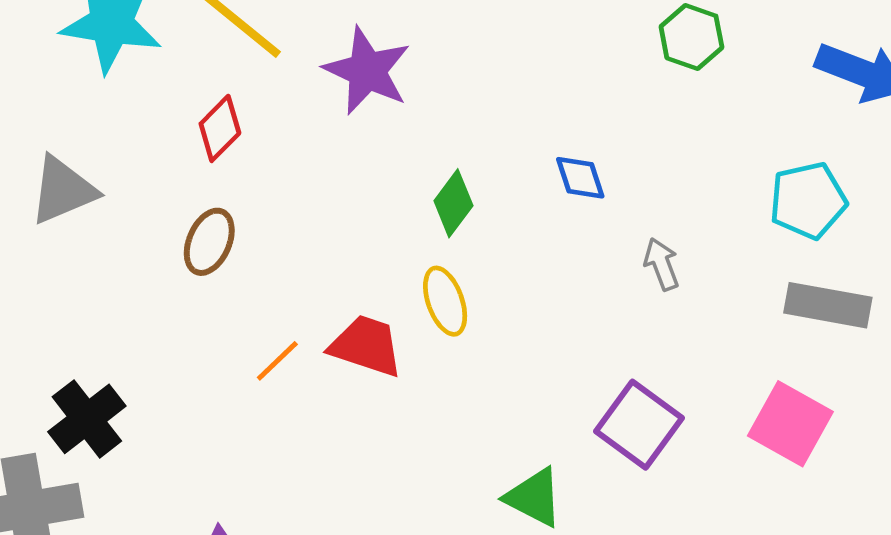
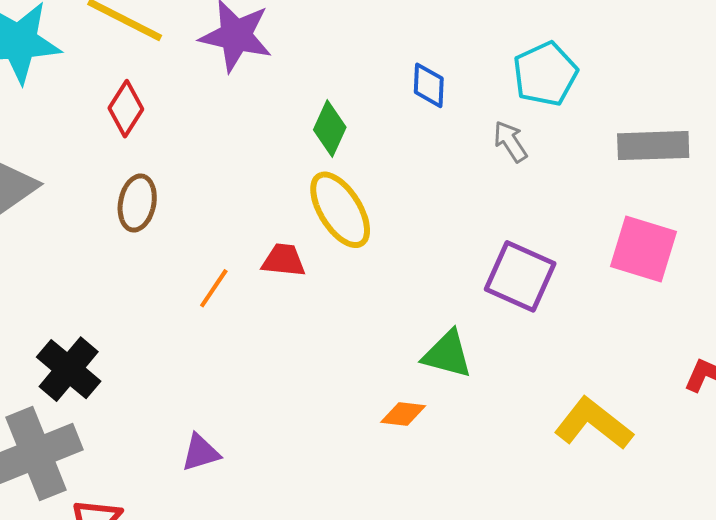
blue diamond: (580, 178) -> (429, 85), turned 33
cyan pentagon: (808, 200) -> (545, 74), moved
yellow ellipse: (445, 301) -> (340, 210), size x1.4
red trapezoid: (366, 346) -> (284, 260), size x0.7

